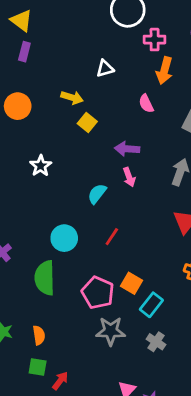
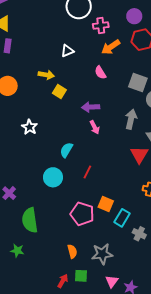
orange arrow: (164, 71) -> (111, 47), turned 48
cyan semicircle: (97, 194) -> (66, 150), moved
green semicircle: (45, 278) -> (30, 220), moved
gray star: (111, 331) -> (102, 254), moved
orange semicircle: (39, 335) -> (72, 251), moved
gray cross: (156, 342) -> (139, 234), moved
green square: (38, 367) -> (81, 276), moved

